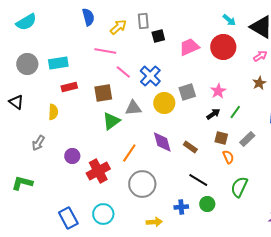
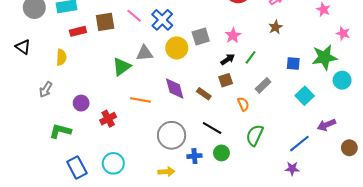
brown square: (103, 93) -> (105, 22), moved
brown square: (221, 138) -> (226, 80), moved, turned -32
orange line: (129, 153) -> (140, 100), turned 66
red cross: (98, 171) -> (108, 119), size x0.7
green L-shape: (22, 183) -> (60, 131), moved
gray circle: (142, 184) -> (172, 135), moved

